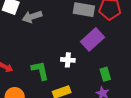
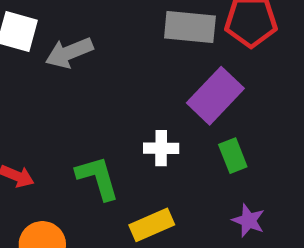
green rectangle: (105, 74) -> (233, 156), moved

